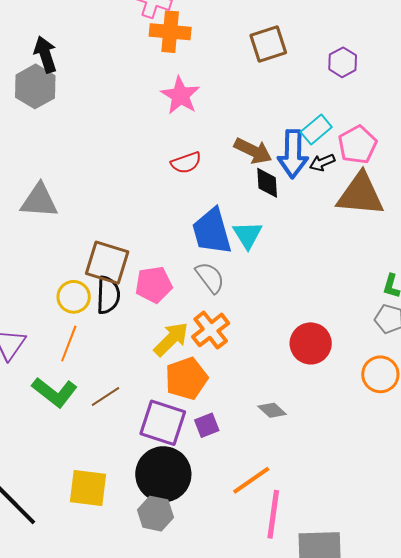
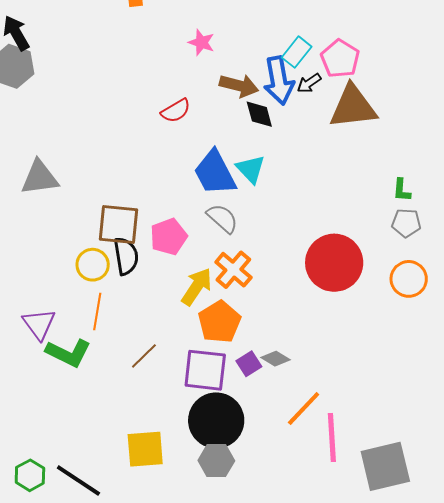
pink star: (180, 95) -> (201, 42), moved, size x0.7
red circle: (311, 343) -> (334, 263), size x1.4
green L-shape: (55, 392) -> (68, 353), moved
gray diamond: (272, 410) -> (276, 359), moved

